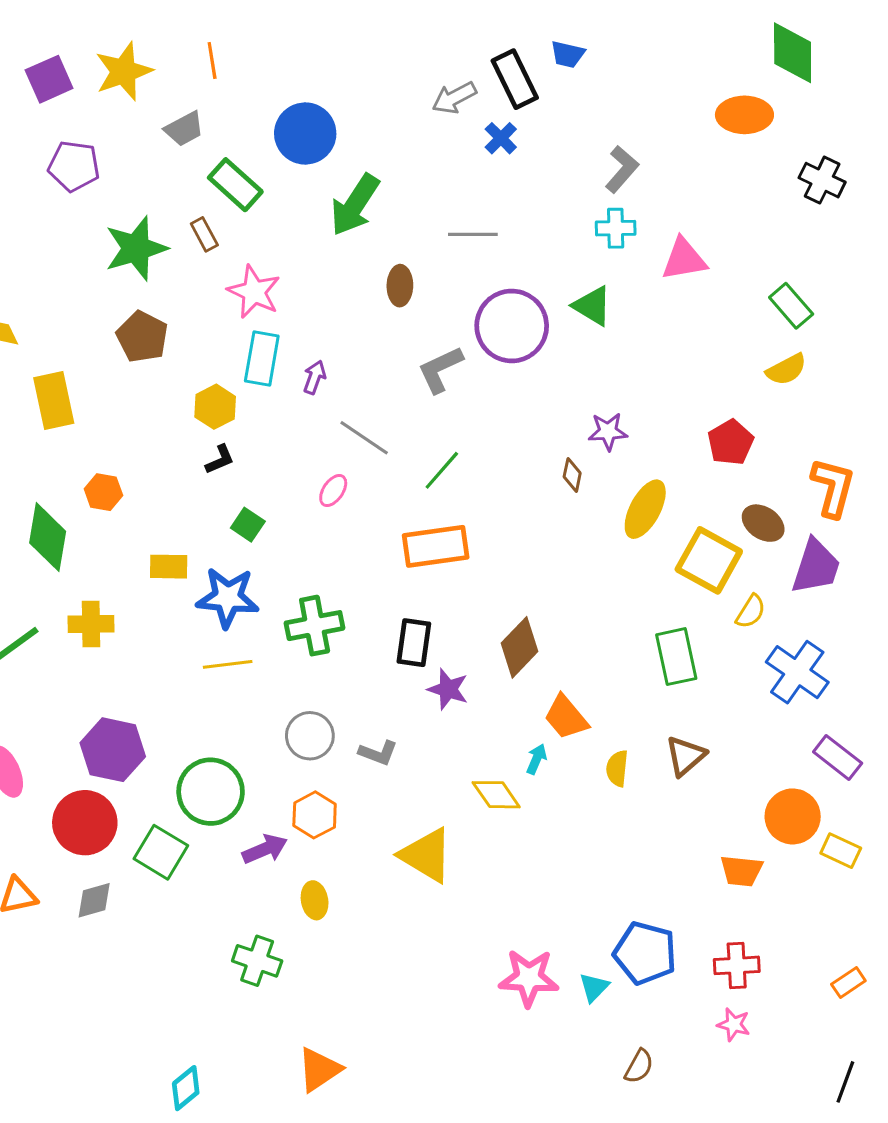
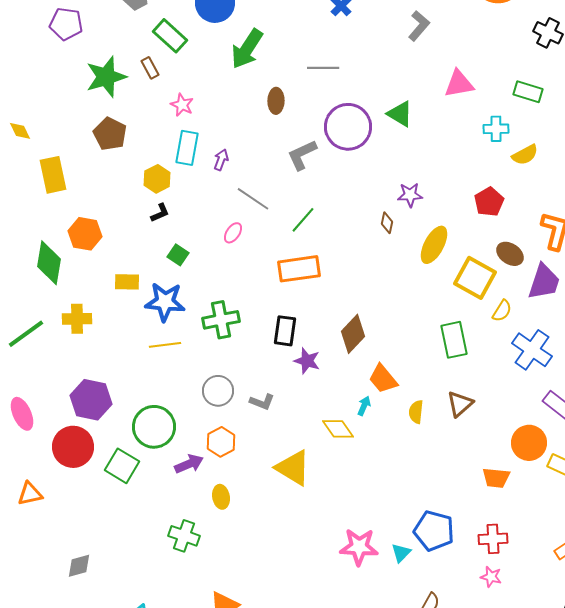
cyan cross: (616, 228) -> (496, 129), moved
pink star: (254, 292) -> (182, 105), size x0.7
green rectangle: (791, 306) -> (528, 92), moved, turned -32
orange hexagon: (103, 492) -> (85, 234), size x1.4
gray diamond: (94, 900) -> (79, 566), moved

